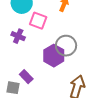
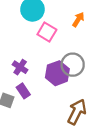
purple cross: (18, 36) -> (20, 67), moved

